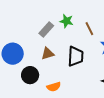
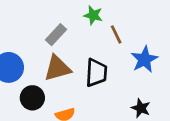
green star: (66, 21) -> (93, 15), moved
brown triangle: (48, 54) -> (57, 68), size x1.5

